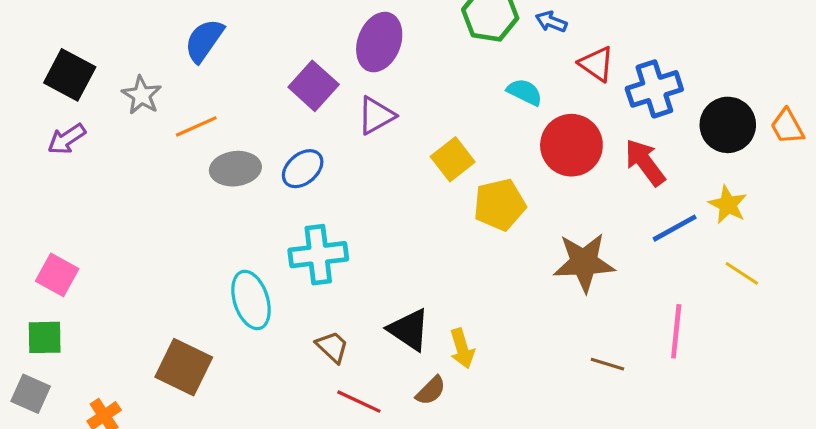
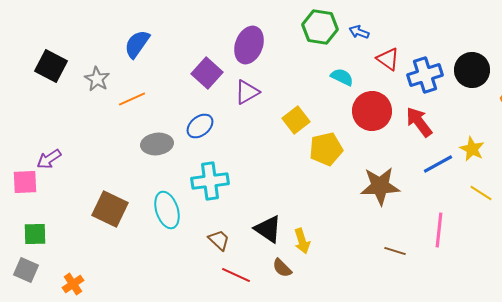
black circle: (728, 125) -> (472, 70), moved
purple arrow: (67, 139) -> (49, 159), moved
gray ellipse: (235, 169) -> (157, 144), moved
pink square: (57, 275) -> (25, 182), moved, turned -32
brown square: (184, 367) -> (110, 209), moved
brown semicircle: (431, 391) -> (282, 268), turned 90

